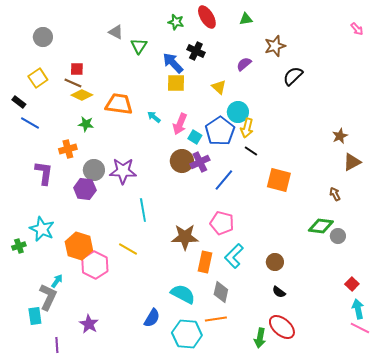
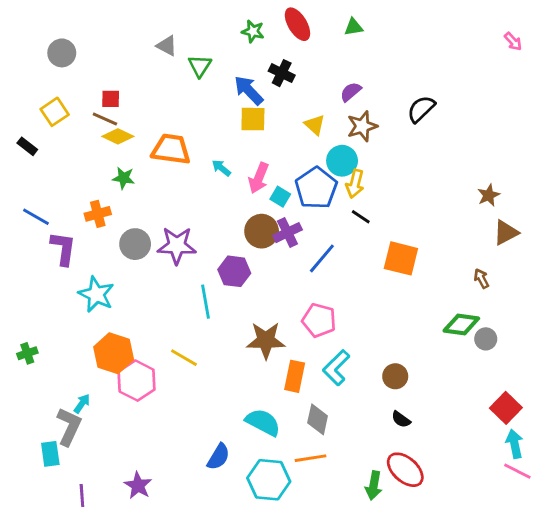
brown star: (275, 46) -> (362, 126), moved
blue line: (30, 123) -> (36, 217), moved
purple hexagon: (85, 189) -> (234, 271), moved
cyan star: (42, 229) -> (96, 294), moved
red square: (352, 284) -> (506, 408), size x1.5
purple star: (89, 324) -> (138, 485), moved

